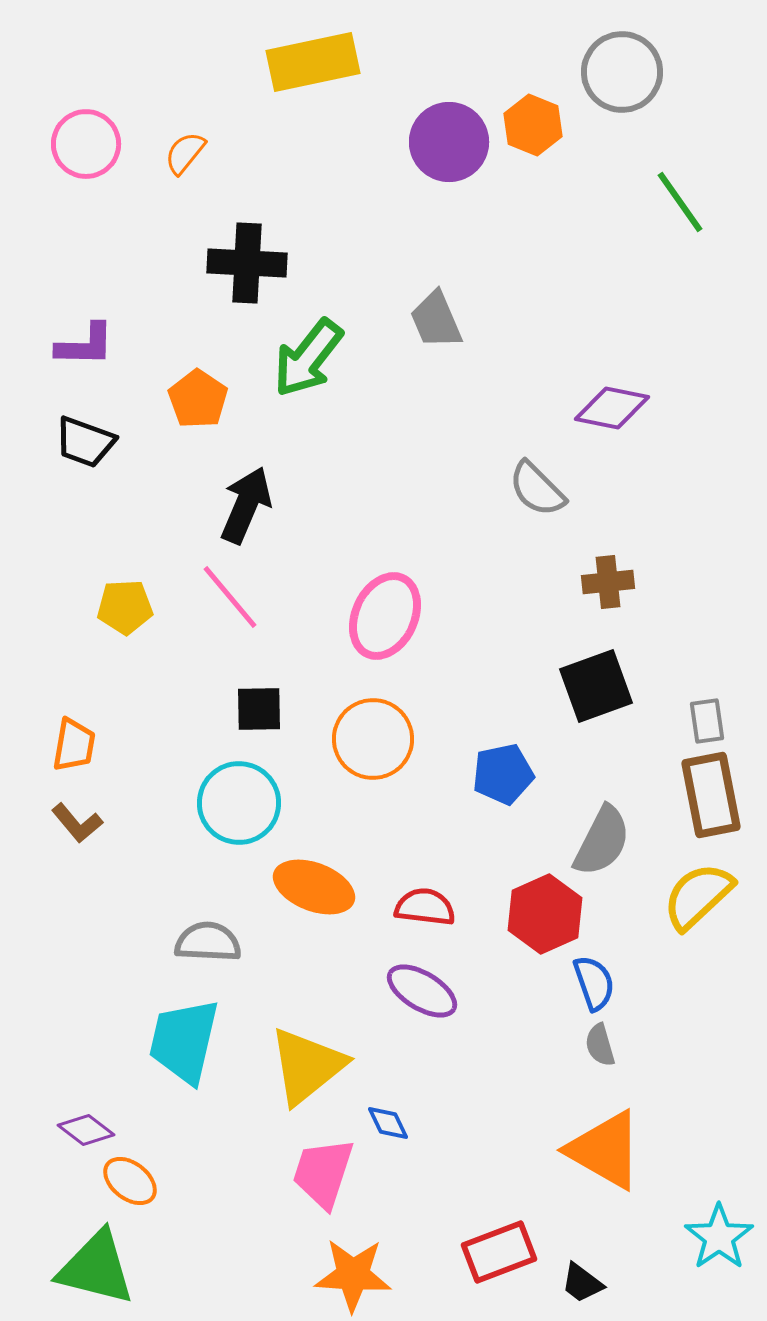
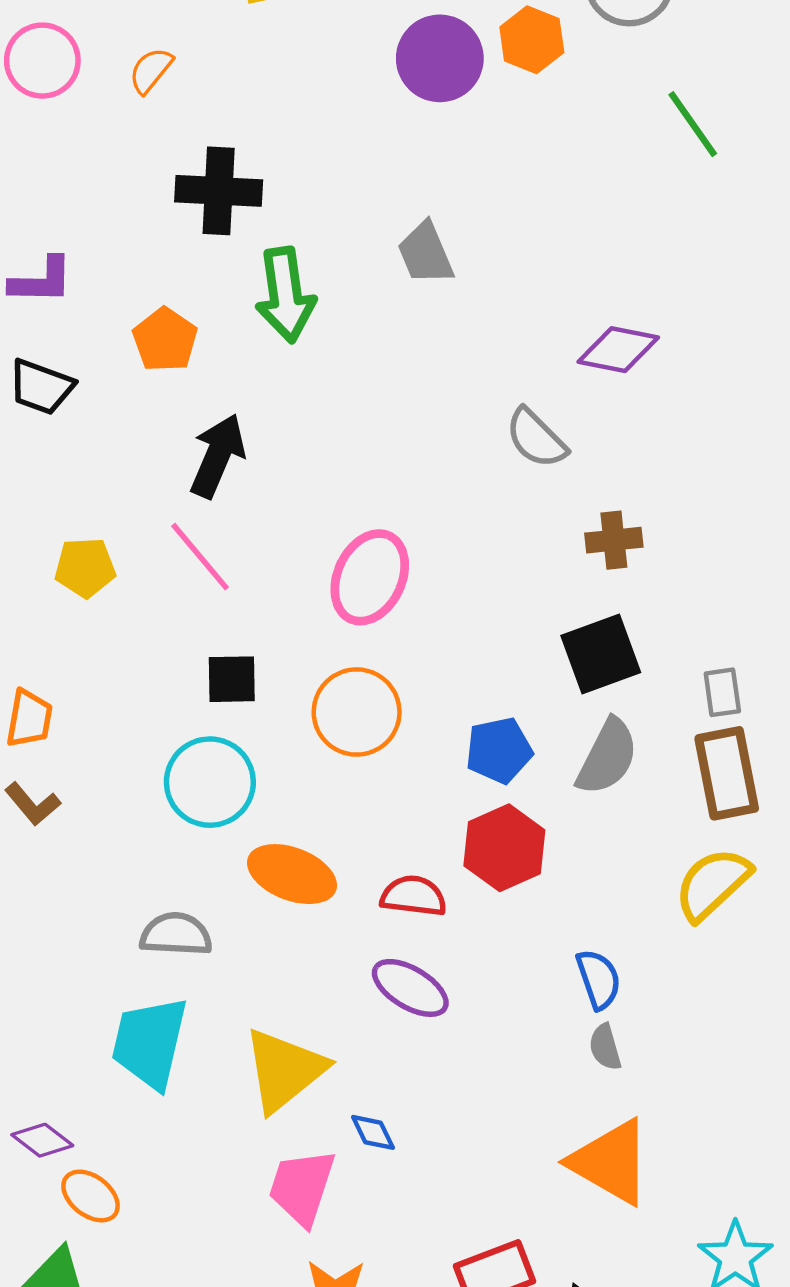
green arrow: (308, 358) -> (285, 295), turned -46
gray semicircle: (602, 841) -> (607, 757), moved
red hexagon: (545, 914) -> (504, 848), moved

